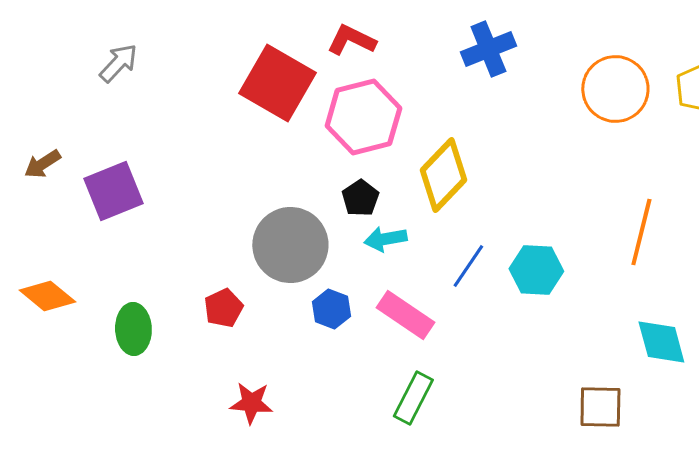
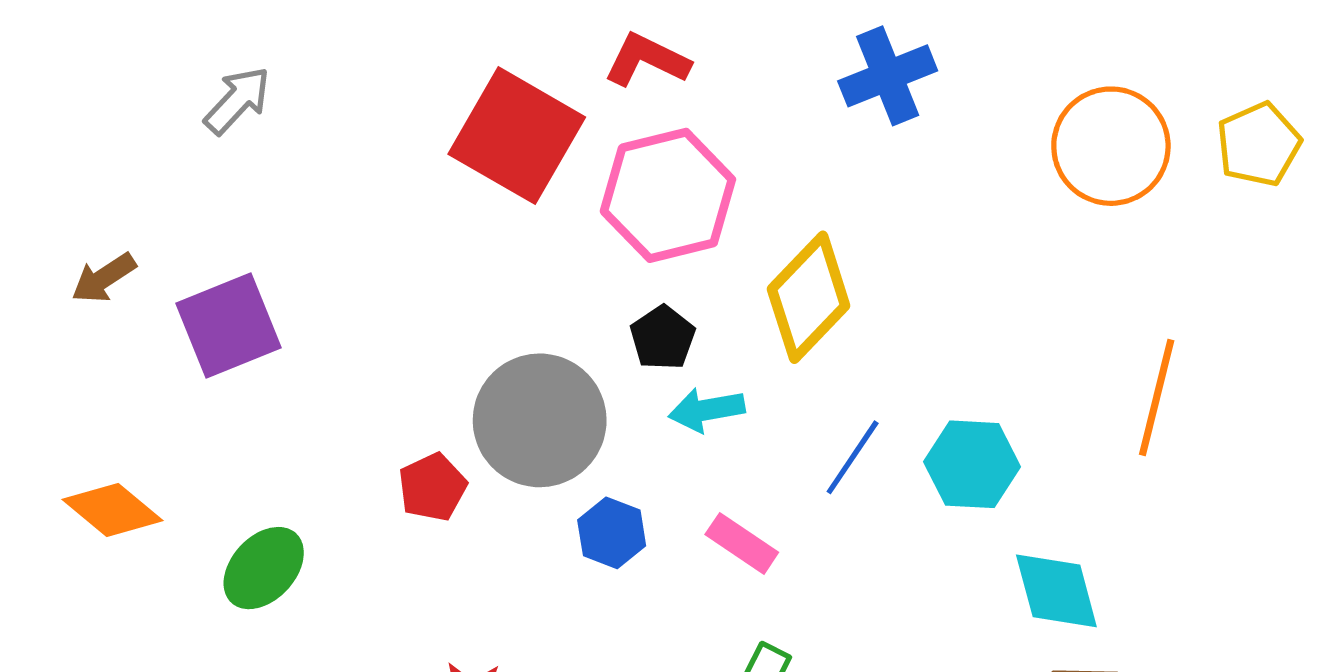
red pentagon: (223, 308) -> (432, 487), moved
pink rectangle: (405, 315) -> (742, 543), size x0.7
green ellipse: (133, 329) -> (264, 568), turned 45
cyan diamond: (661, 342) -> (1056, 591), moved

